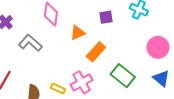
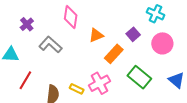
purple square: (106, 17) -> (133, 34), moved, turned -32
pink circle: (158, 47) -> (162, 43), moved

